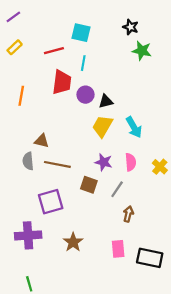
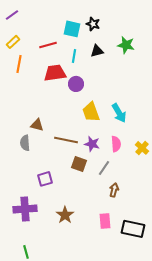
black star: (131, 27) -> (93, 24), moved
red trapezoid: (62, 82) -> (55, 73), turned -105
orange line: (21, 96) -> (19, 64), moved
black triangle: (106, 101) -> (97, 51), moved
yellow trapezoid: (102, 126) -> (91, 112), turned -50
brown line: (57, 164) -> (66, 140), moved
purple square: (51, 202) -> (45, 179), size x0.7

